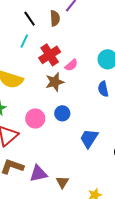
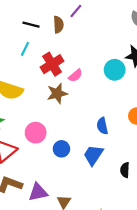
black line: (30, 19) -> (31, 25), turned -42
blue semicircle: (103, 89) -> (102, 126), moved
blue circle: (62, 113) -> (61, 149), moved

